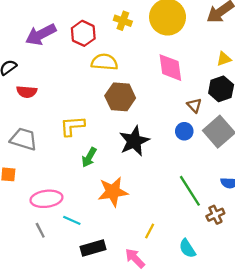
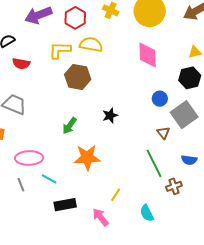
brown hexagon: (120, 97) -> (78, 77), moved
brown triangle: (194, 105) -> (163, 133), moved
yellow L-shape: (72, 126) -> (60, 50), moved
blue circle: (184, 131) -> (160, 99), moved
black star: (134, 141) -> (110, 115), size x0.6

